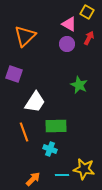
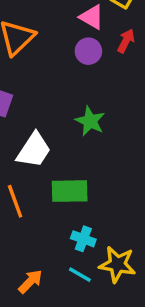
green star: (79, 85) -> (90, 121), moved
cyan cross: (50, 149) -> (83, 239), moved
cyan line: (62, 175) -> (80, 275), turned 32

